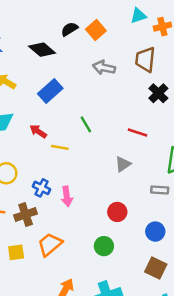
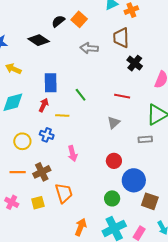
blue rectangle: (50, 91) -> (51, 83), moved, turned -42
red arrow: (38, 131) -> (44, 105), turned 88
blue cross: (42, 188) -> (47, 135), moved
blue circle: (155, 232) -> (134, 180), moved, size x1.5
orange trapezoid: (50, 244) -> (64, 193), turned 120
green circle: (104, 246) -> (112, 198), moved

